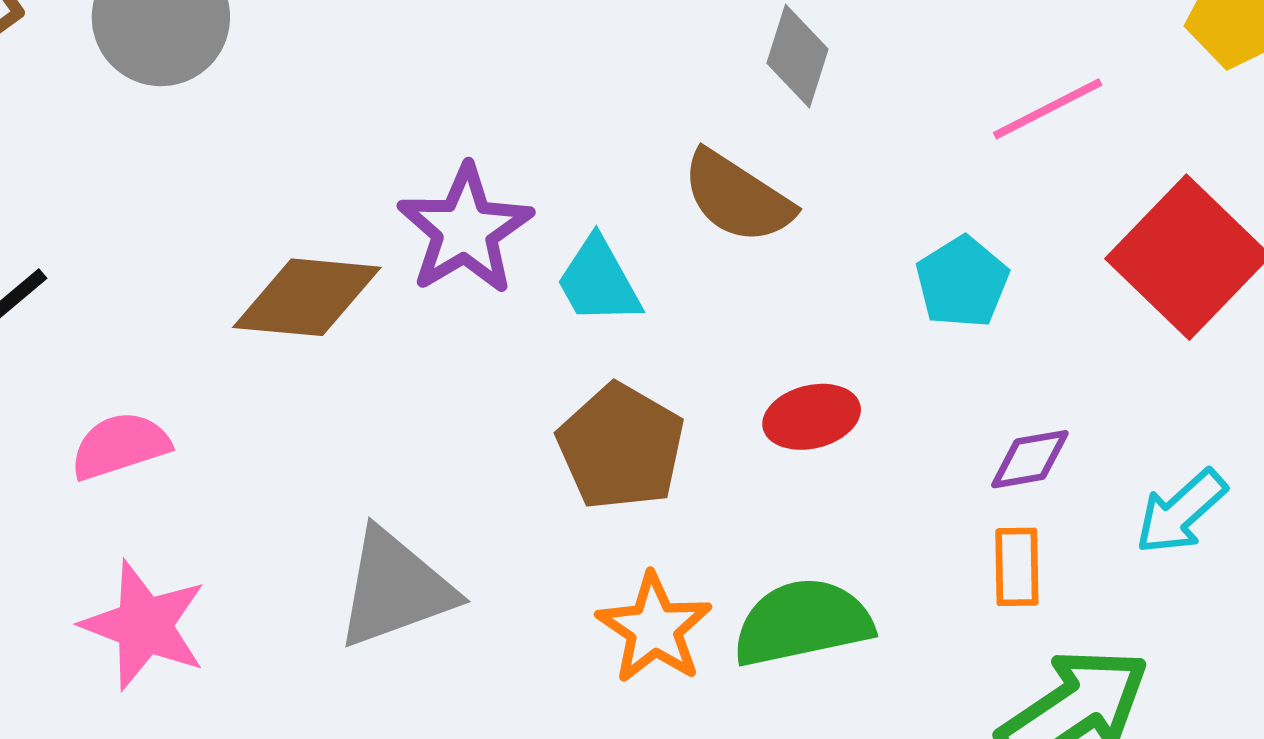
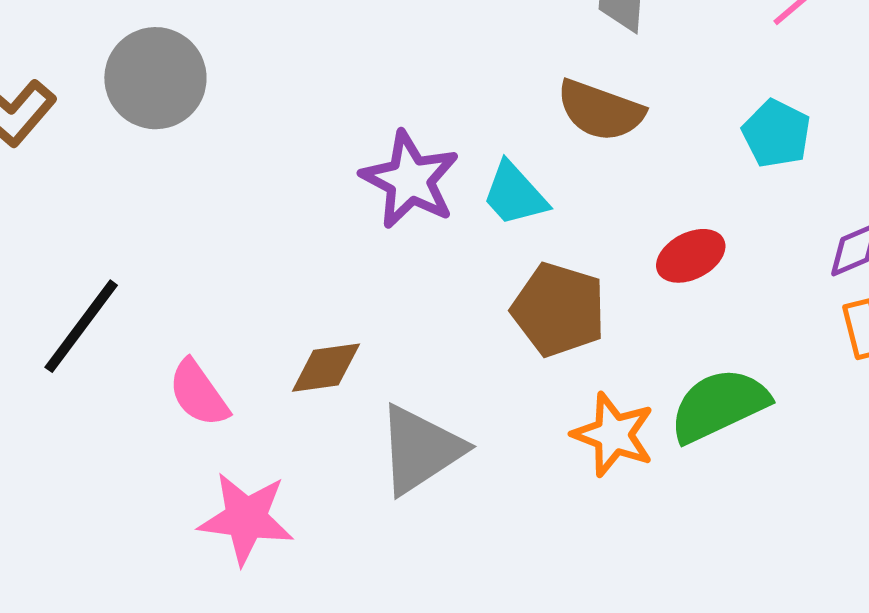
brown diamond: (307, 297) -> (326, 368), moved, size x0.7
pink semicircle: (120, 446) -> (198, 393), turned -94

